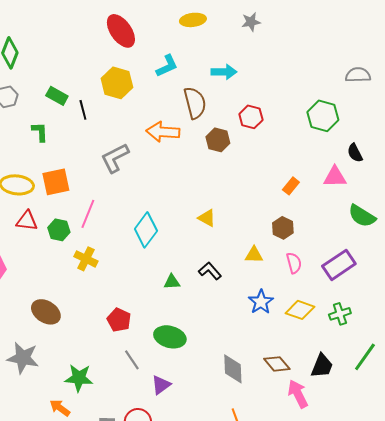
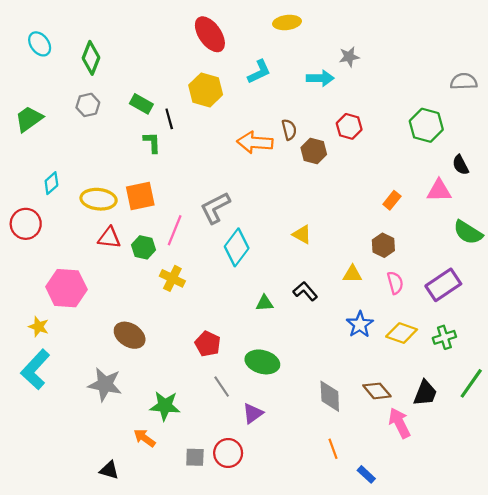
gray star: (251, 22) -> (349, 57), moved
brown semicircle: (195, 103) -> (289, 130), moved, size x0.6
green L-shape: (40, 132) -> (152, 142), moved
gray L-shape: (115, 158) -> (215, 208), moved

